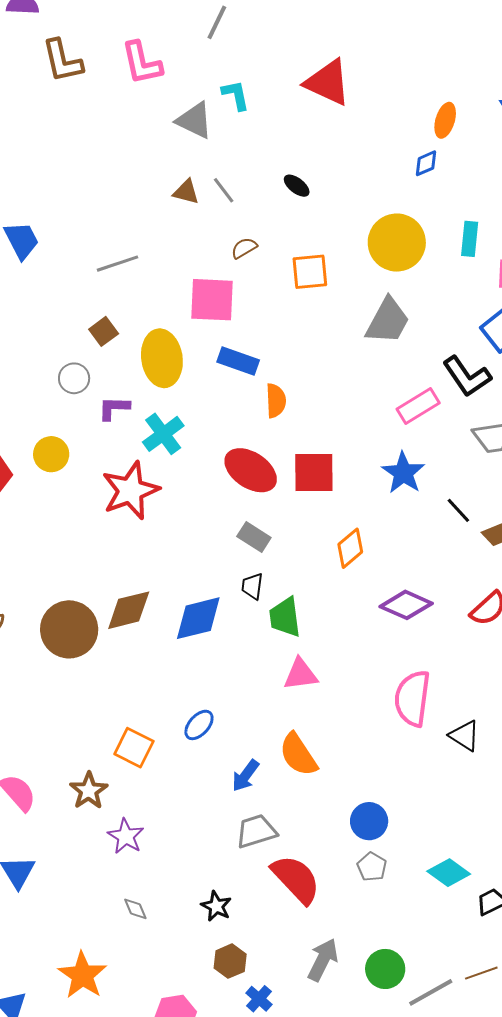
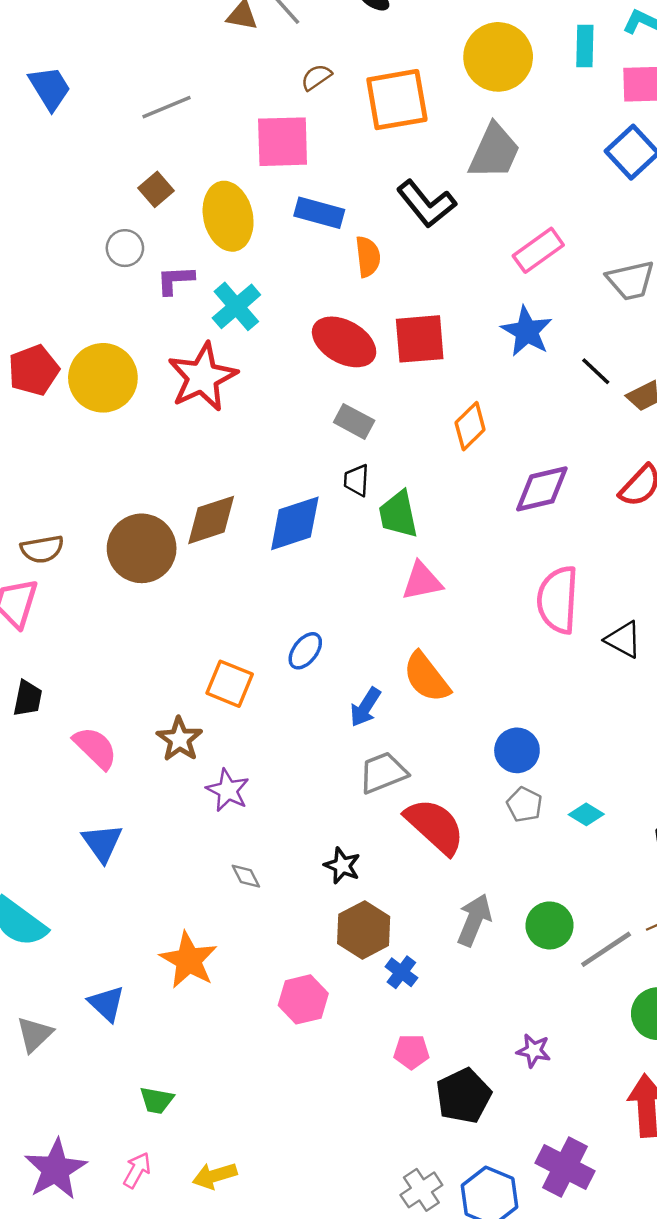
orange square: (310, 272) -> (397, 100), size x1.4
black L-shape: (467, 376) -> (426, 204), moved
yellow circle: (51, 454) -> (103, 378), moved, size x1.6
purple diamond: (406, 605) -> (542, 489), turned -33
cyan diamond: (449, 873) -> (586, 814), moved, size x0.7
brown hexagon: (230, 961) -> (364, 930), size x1.4

